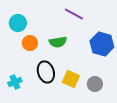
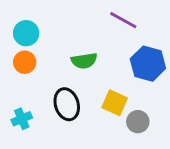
purple line: (74, 14) -> (123, 20), moved
orange circle: (30, 43) -> (25, 62), moved
yellow square: (71, 79) -> (115, 103), moved

